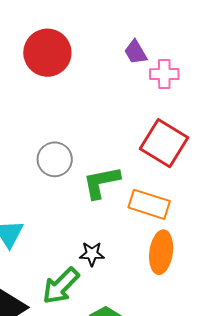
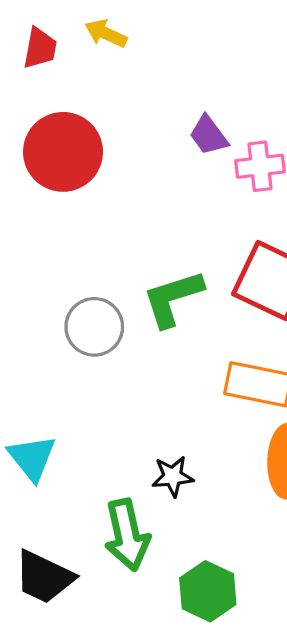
green L-shape: (101, 182) -> (173, 298), moved
green arrow: (61, 286) -> (127, 535), turned -51

